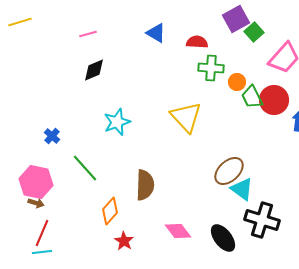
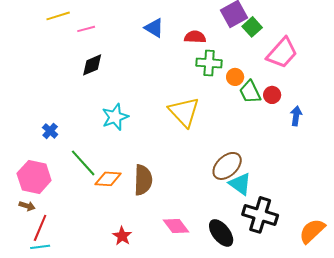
yellow line: (20, 22) -> (58, 16), moved
red circle: (274, 100) -> (272, 95), size x0.6
brown arrow: (36, 203) -> (27, 206), moved
orange diamond: (110, 211) -> (108, 179), moved, turned 52

